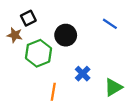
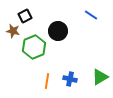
blue line: (110, 24) -> (91, 15), moved
blue cross: (83, 74) -> (70, 79), moved, turned -32

